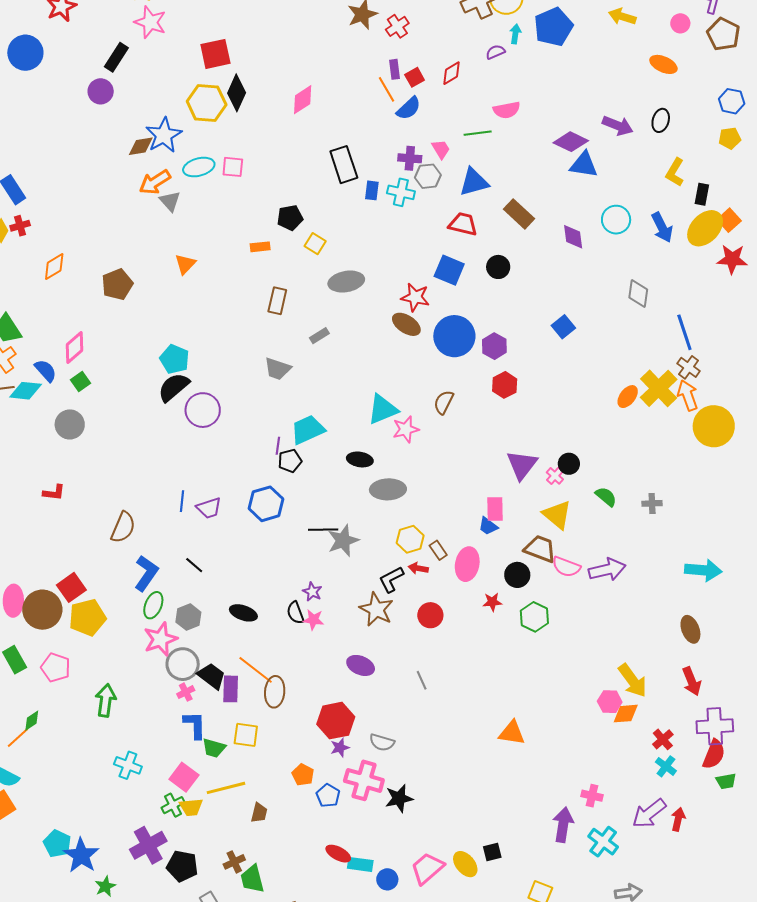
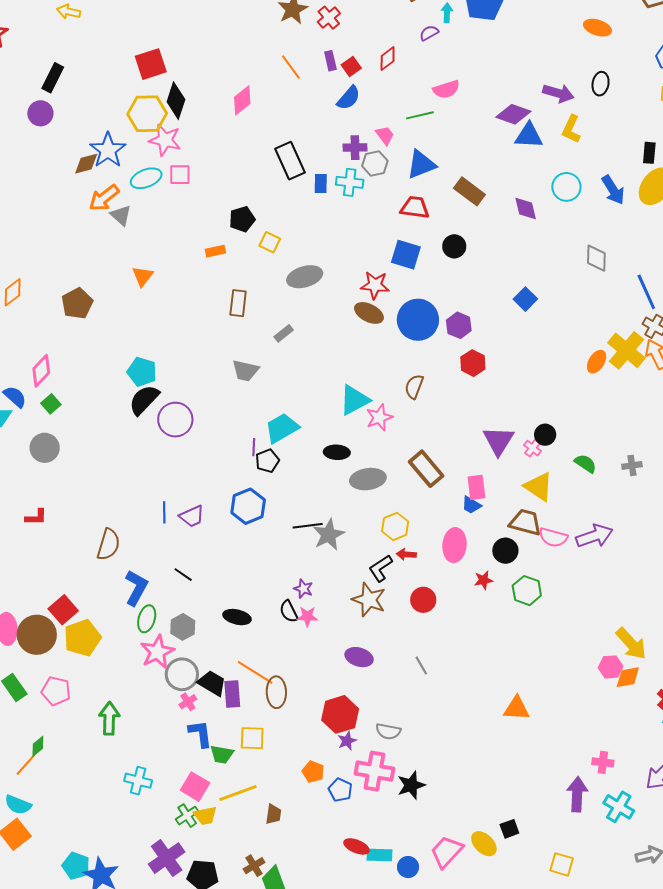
pink star: (150, 22) -> (165, 140), moved
orange line: (387, 89) -> (291, 67), moved
yellow L-shape: (675, 172) -> (571, 129), moved
brown rectangle: (438, 550) -> (426, 469), moved, size x1.8

